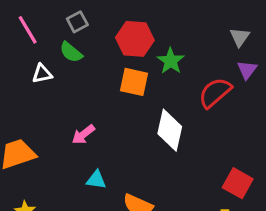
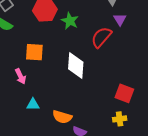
orange square: (134, 82) -> (34, 52), moved
pink arrow: (83, 135) -> (20, 76), turned -70

